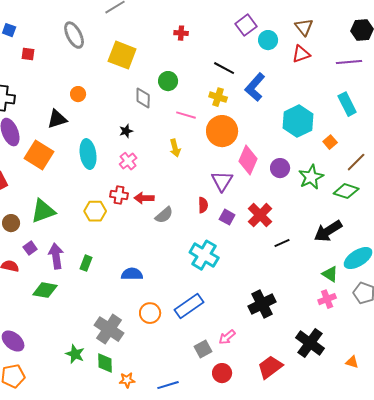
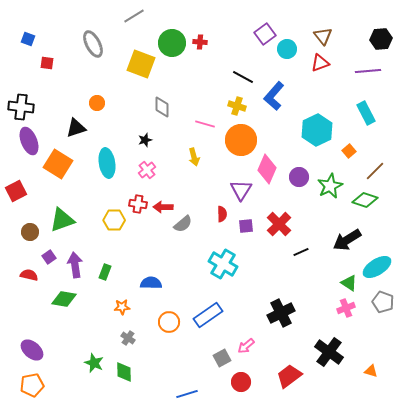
green circle: (168, 81) -> (172, 43), moved, size x1.4
purple square: (227, 217) -> (246, 226), turned -35
gray cross: (109, 329) -> (128, 338), size x0.5
orange star: (127, 380) -> (122, 307), moved

